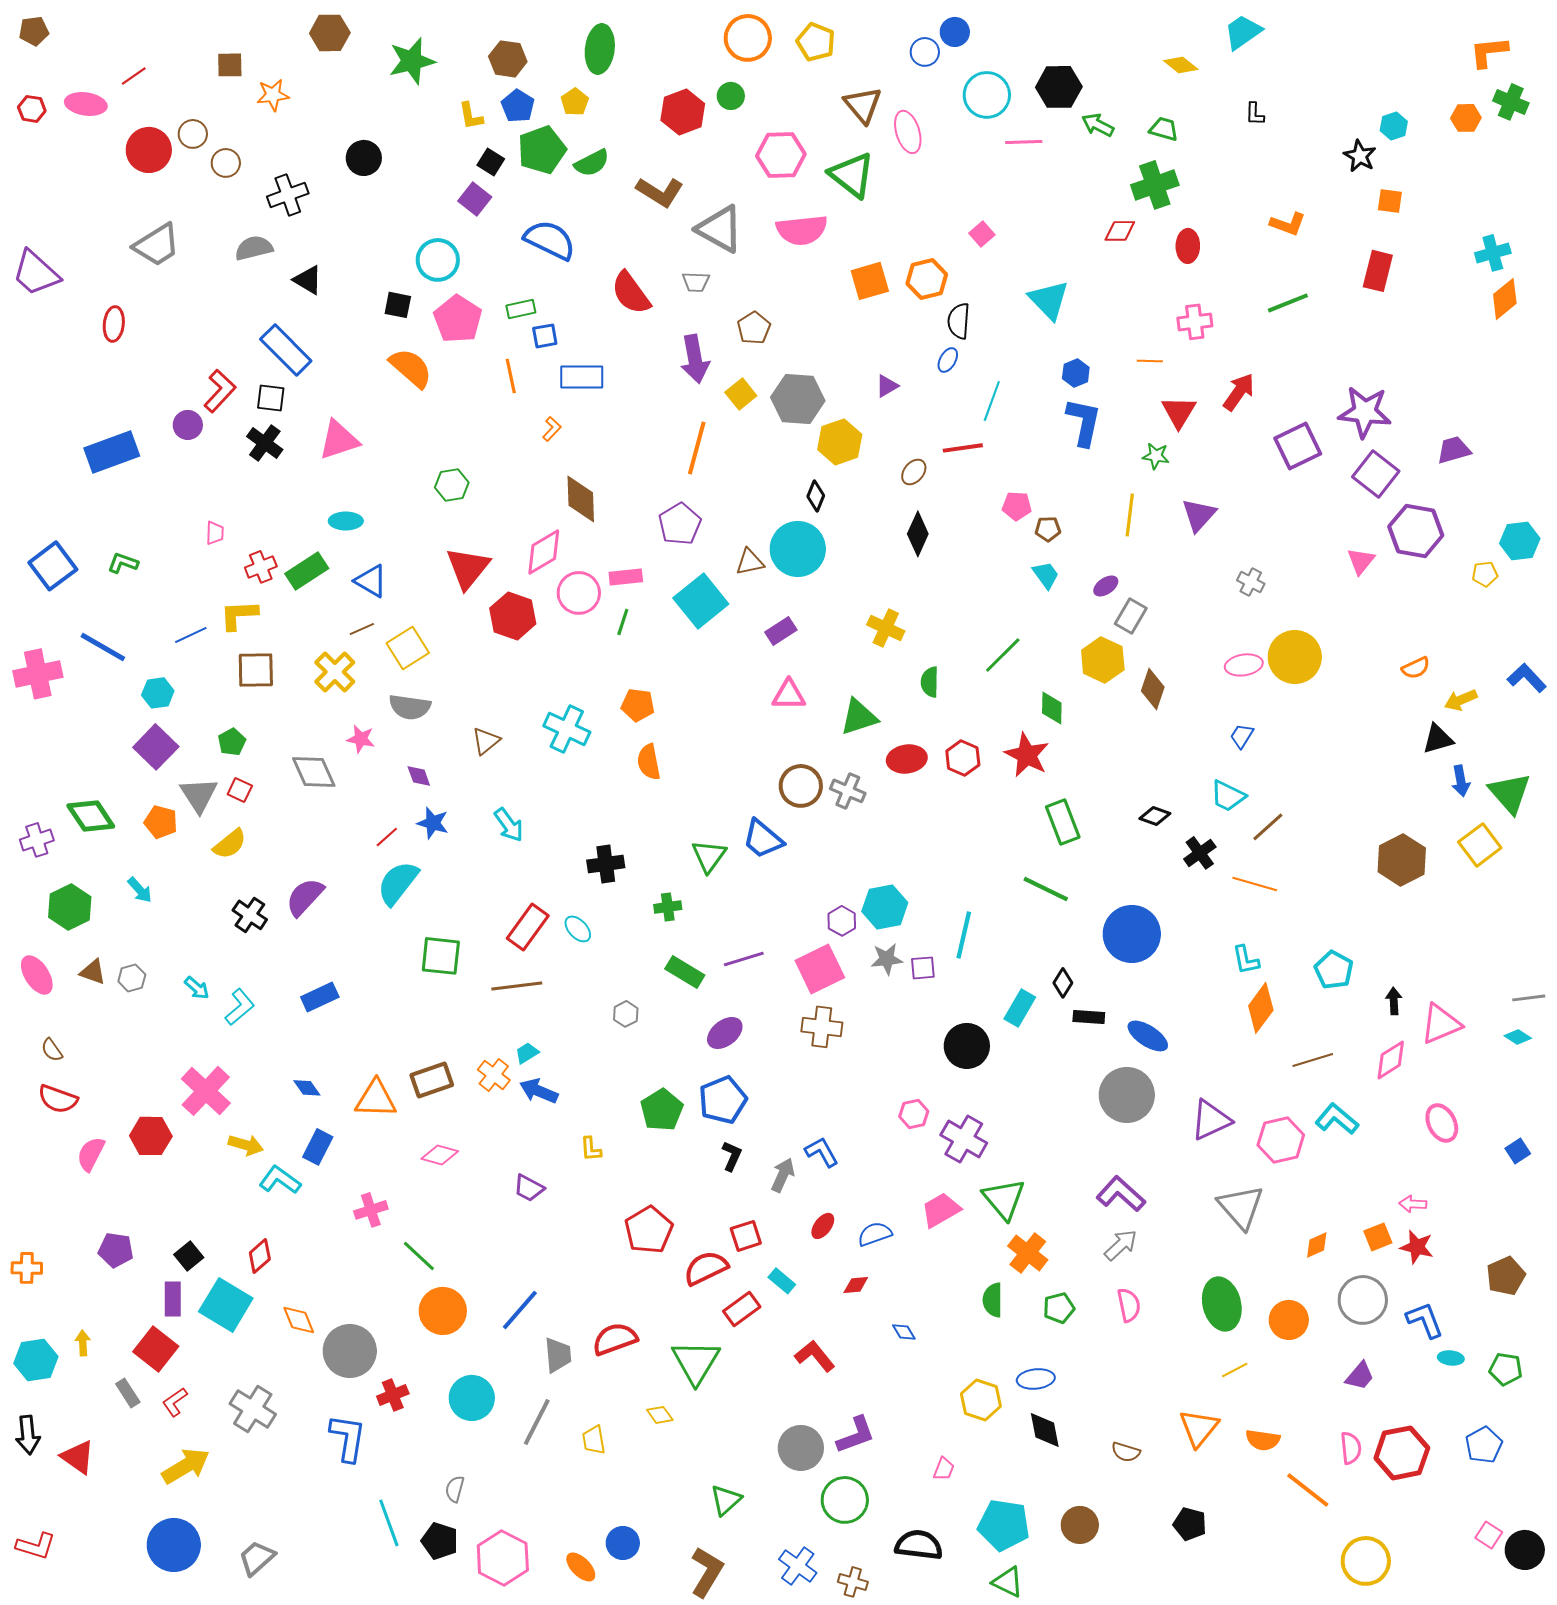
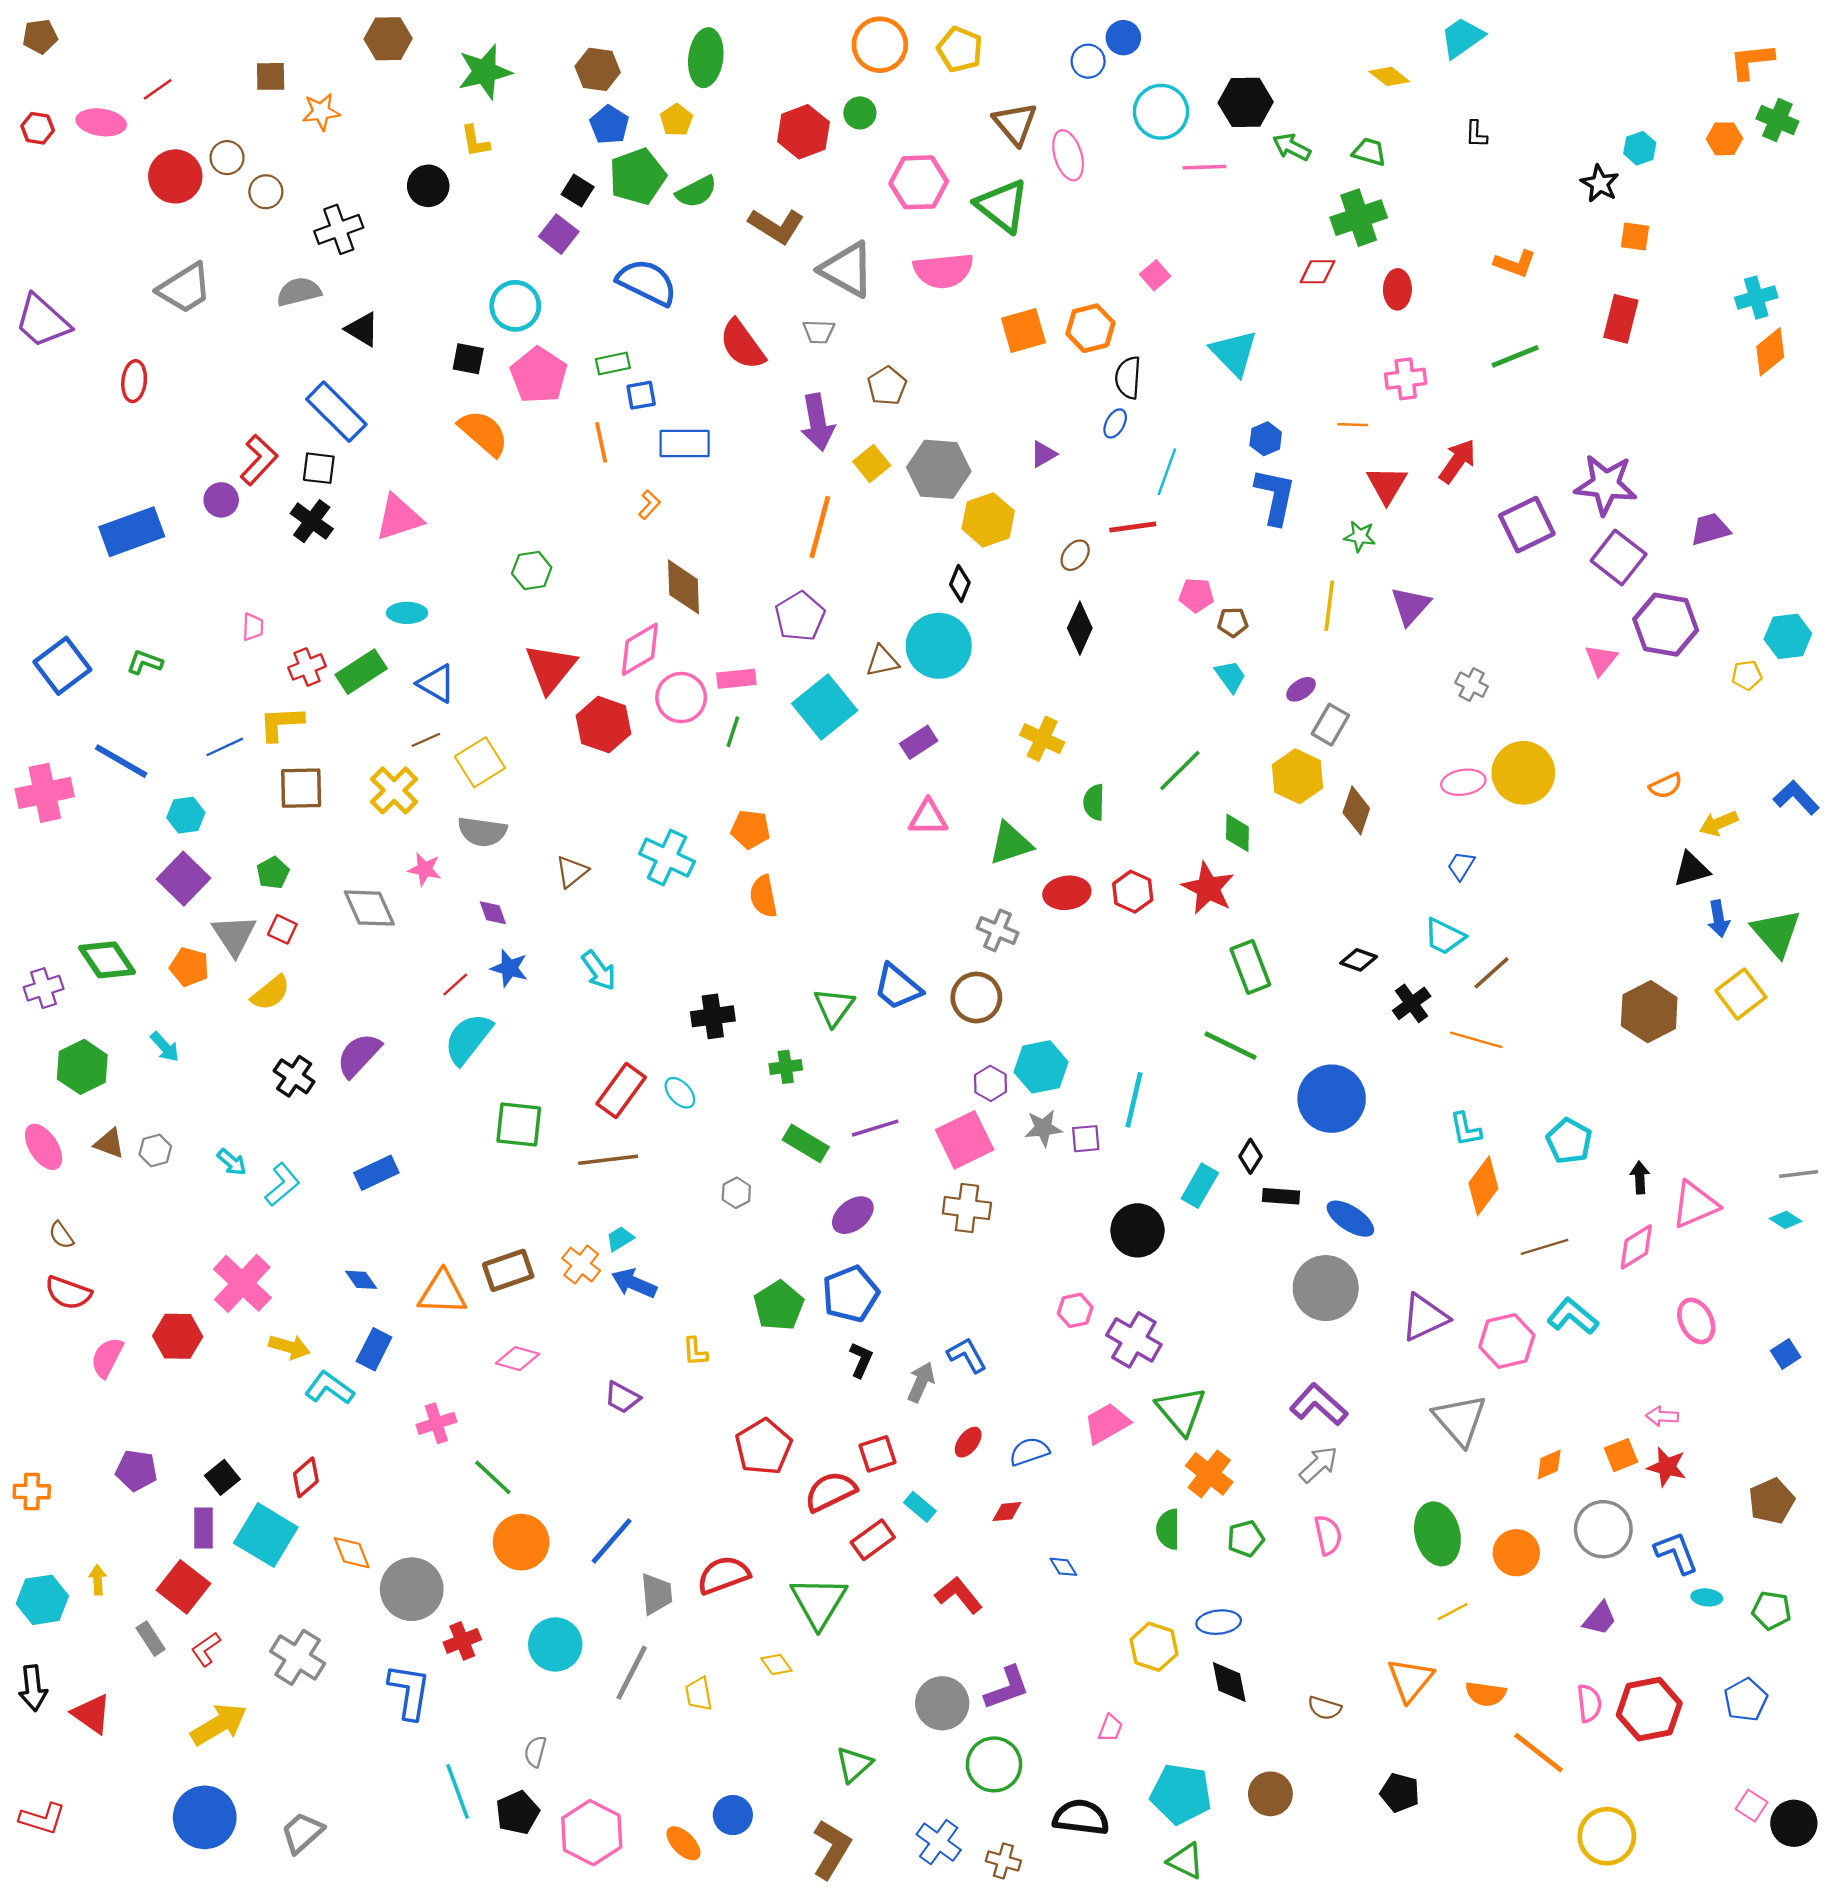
yellow L-shape: (471, 116) -> (475, 141), moved
brown circle: (801, 786) -> (976, 997), moved
black pentagon: (440, 1541) -> (518, 1813), turned 30

